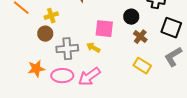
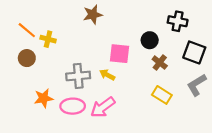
yellow cross: (51, 16) -> (48, 39), moved, turned 32
brown circle: (45, 34) -> (27, 58), moved

